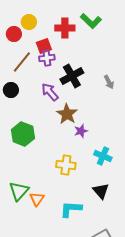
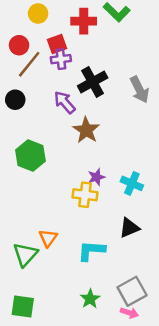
red circle: (14, 34) -> (19, 45), moved
gray arrow: (109, 82) -> (139, 90), size x1.5
purple star: (81, 131) -> (96, 177), moved
green triangle: (19, 191) -> (25, 254), moved
black triangle: (101, 191) -> (129, 228), turned 48

